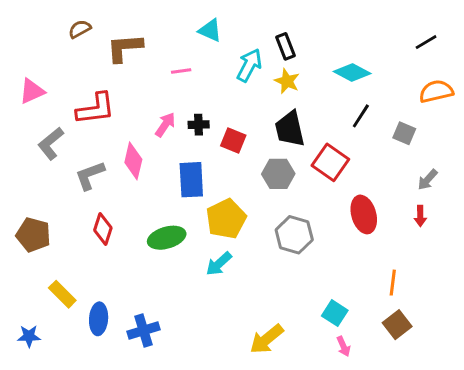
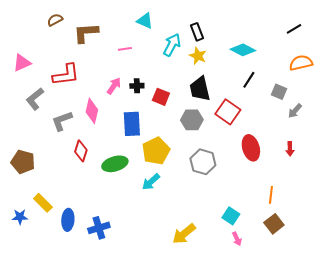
gray arrow: (428, 180) -> (295, 111), moved
red diamond: (103, 229) -> (81, 151), moved
blue star: (29, 336) -> (20, 217), moved

